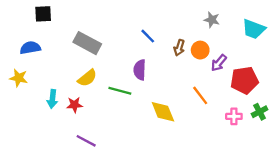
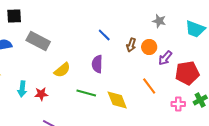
gray rectangle: (87, 43) -> (38, 41), moved
yellow semicircle: (87, 78) -> (62, 70), moved
green line: (120, 91) -> (86, 93), moved

